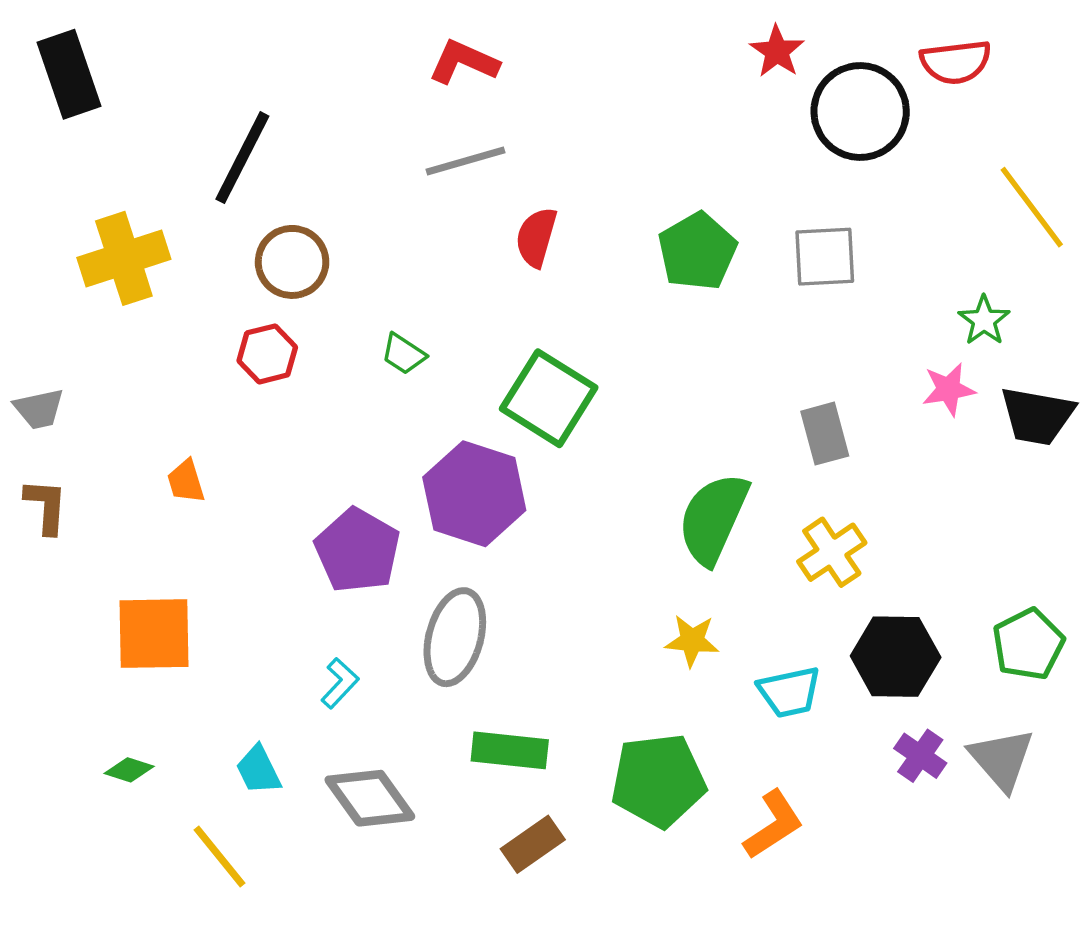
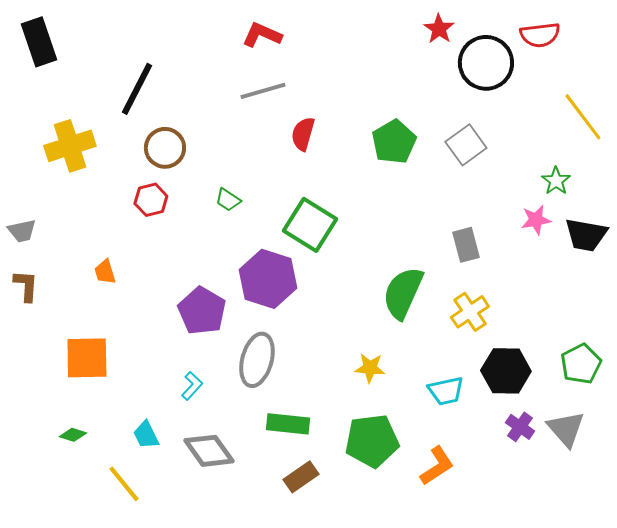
gray square: (825, 257) -> (466, 145), turned -33
yellow star: (692, 641) -> (370, 368), moved

